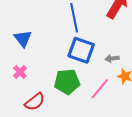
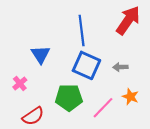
blue triangle: (23, 39) -> (41, 55), moved
gray arrow: (112, 58) -> (120, 67), moved

